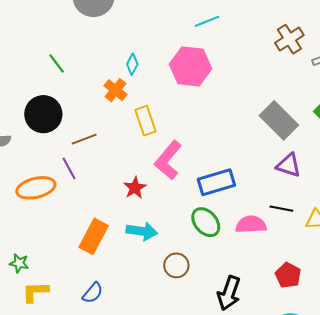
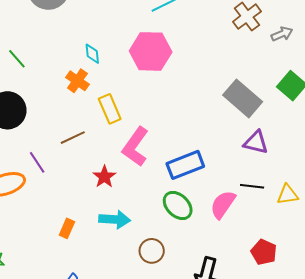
cyan diamond: (132, 64) -> (92, 54), turned -30
brown line: (84, 139) -> (73, 138), moved
pink semicircle: (251, 225) -> (223, 204), turned -48
orange rectangle: (94, 236) -> (67, 228), size x0.6

